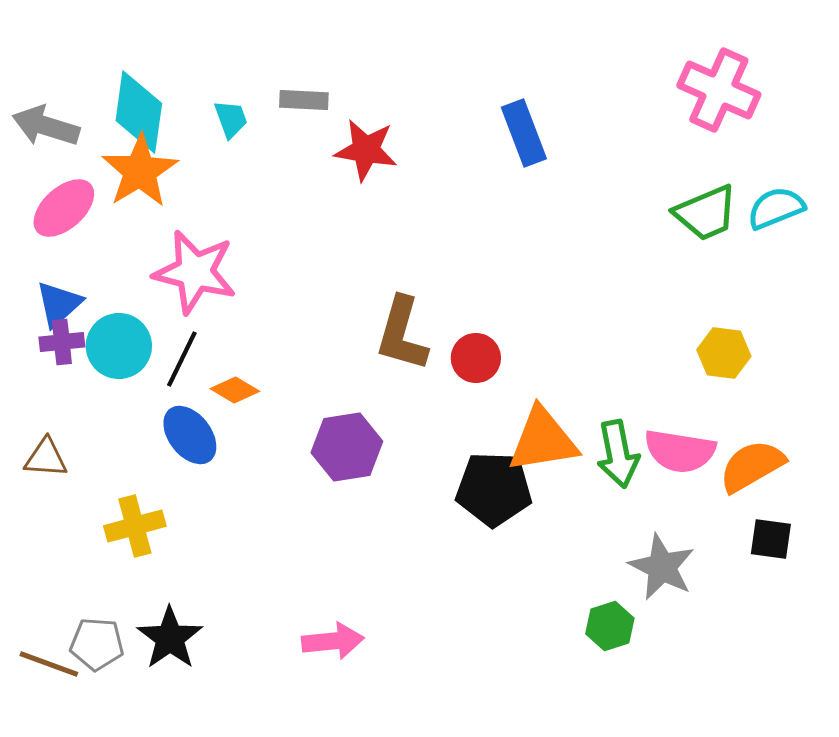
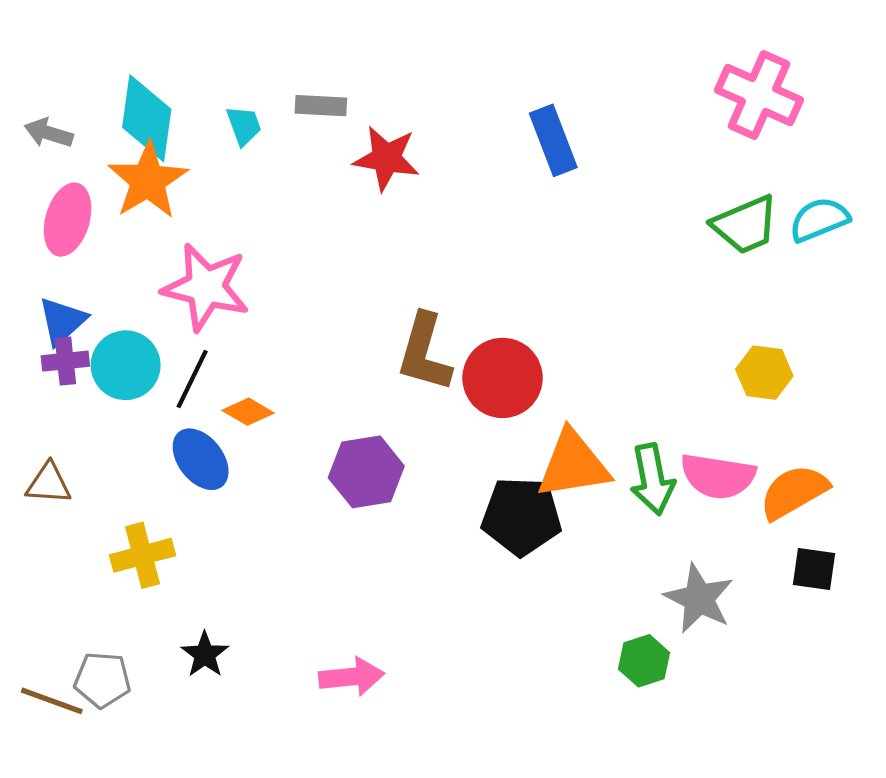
gray arrow: (46, 126) -> (49, 133), size x0.7
pink ellipse: (64, 208) -> (68, 220), turned -32
red circle: (476, 358) -> (503, 378), size x1.5
black star: (170, 638) -> (205, 655), moved, size x0.7

